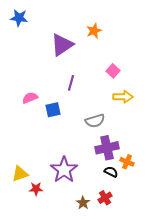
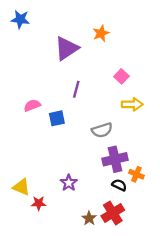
purple star: (64, 170) -> (69, 183), size x0.6
yellow triangle: (20, 174) -> (21, 187), turned 42
red cross: (105, 198) -> (113, 213), size x1.5

